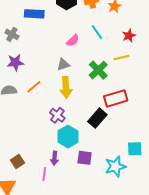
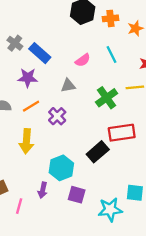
blue rectangle: (34, 14) -> (40, 53), moved, turned 30
purple star: (15, 62) -> (28, 78), moved
yellow arrow: (66, 87) -> (26, 141), moved
purple cross: (57, 115) -> (57, 116), moved
pink line: (44, 174) -> (19, 206), moved

